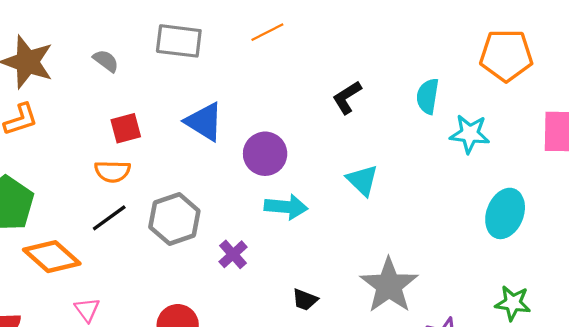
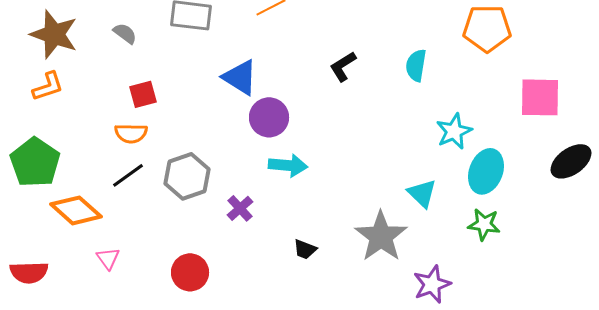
blue triangle: (204, 122) -> (240, 77), moved
cyan star: (470, 134) -> (454, 131), moved, turned -30
cyan triangle: (362, 180) -> (422, 193), moved
green star: (513, 303) -> (484, 224), moved

